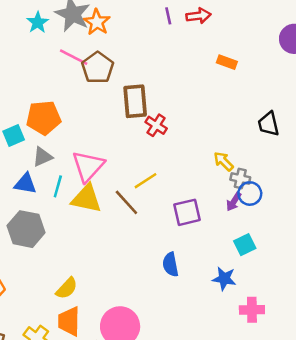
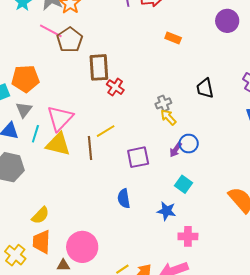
gray triangle: (43, 157) -> (24, 110), turned -30
gray cross: (240, 178) -> (163, 103), moved, turned -35
brown line: (126, 202) -> (90, 148), turned 35
cyan square: (245, 245) -> (184, 184), turned -30

